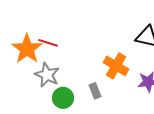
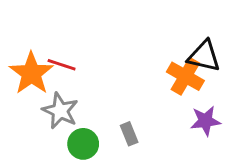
orange cross: (116, 66) -> (185, 76), moved

